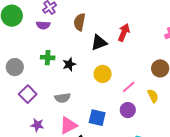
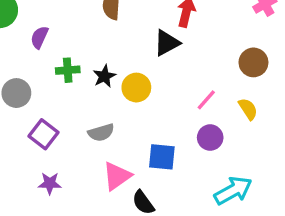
purple semicircle: (43, 25) -> (39, 37), moved, turned 120
black triangle: (99, 43) -> (167, 43), moved
yellow circle: (103, 74) -> (136, 88), moved
purple star: (37, 125) -> (50, 183), moved

